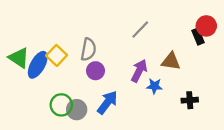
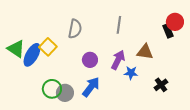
gray line: (140, 29) -> (119, 25), turned -36
gray semicircle: (88, 50) -> (75, 29), moved
purple circle: (95, 71) -> (90, 60), moved
black cross: (190, 100) -> (161, 85), turned -32

